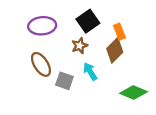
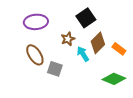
black square: (88, 21) -> (86, 18), moved
orange rectangle: (119, 32) -> (119, 49), moved, turned -32
cyan arrow: (90, 71) -> (83, 54), moved

